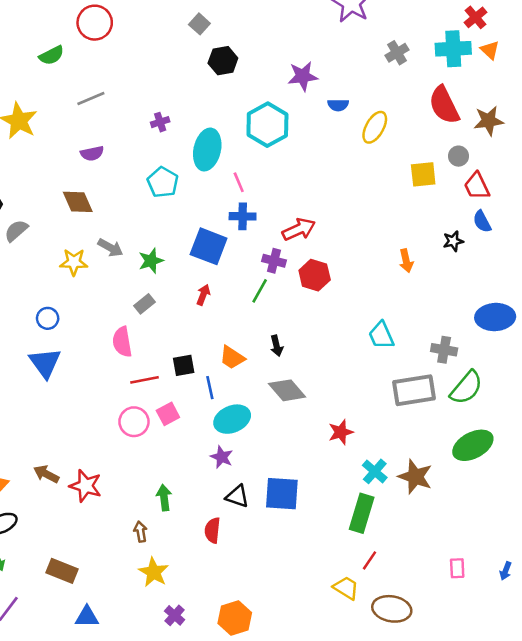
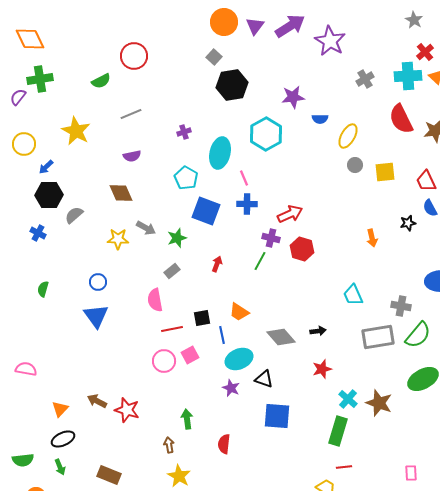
black hexagon: (223, 61) -> (232, 85), size x1.4
gray circle: (458, 156) -> (355, 165), moved
blue square: (209, 246) -> (206, 211), moved
black arrow: (277, 346) -> (318, 331), moved, turned -84
black triangle: (237, 496) -> (264, 379), moved
red line: (370, 560) -> (344, 467), turned 49

